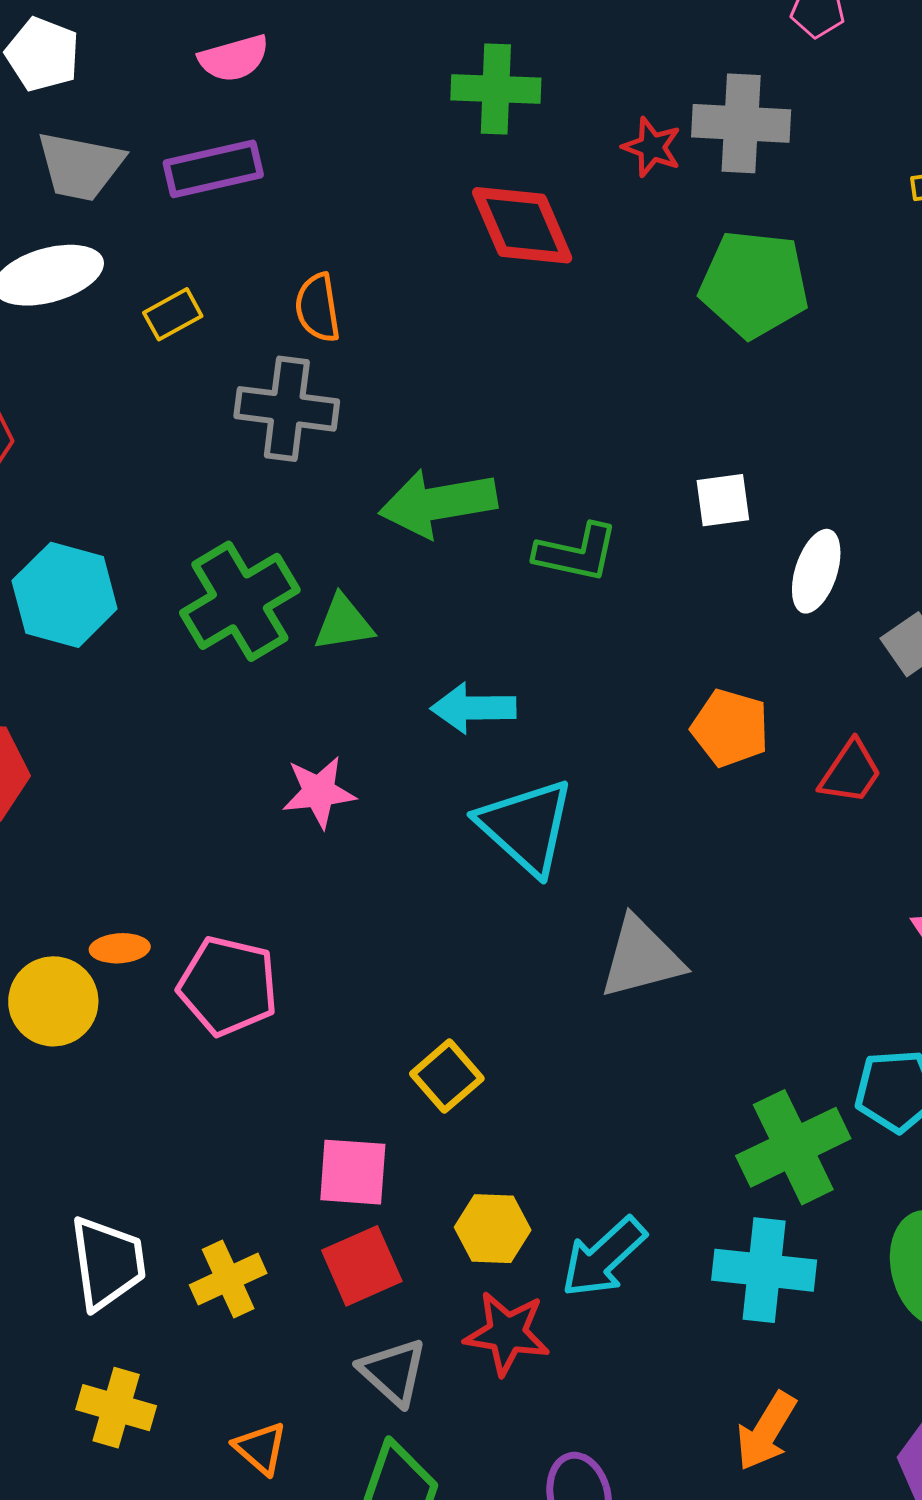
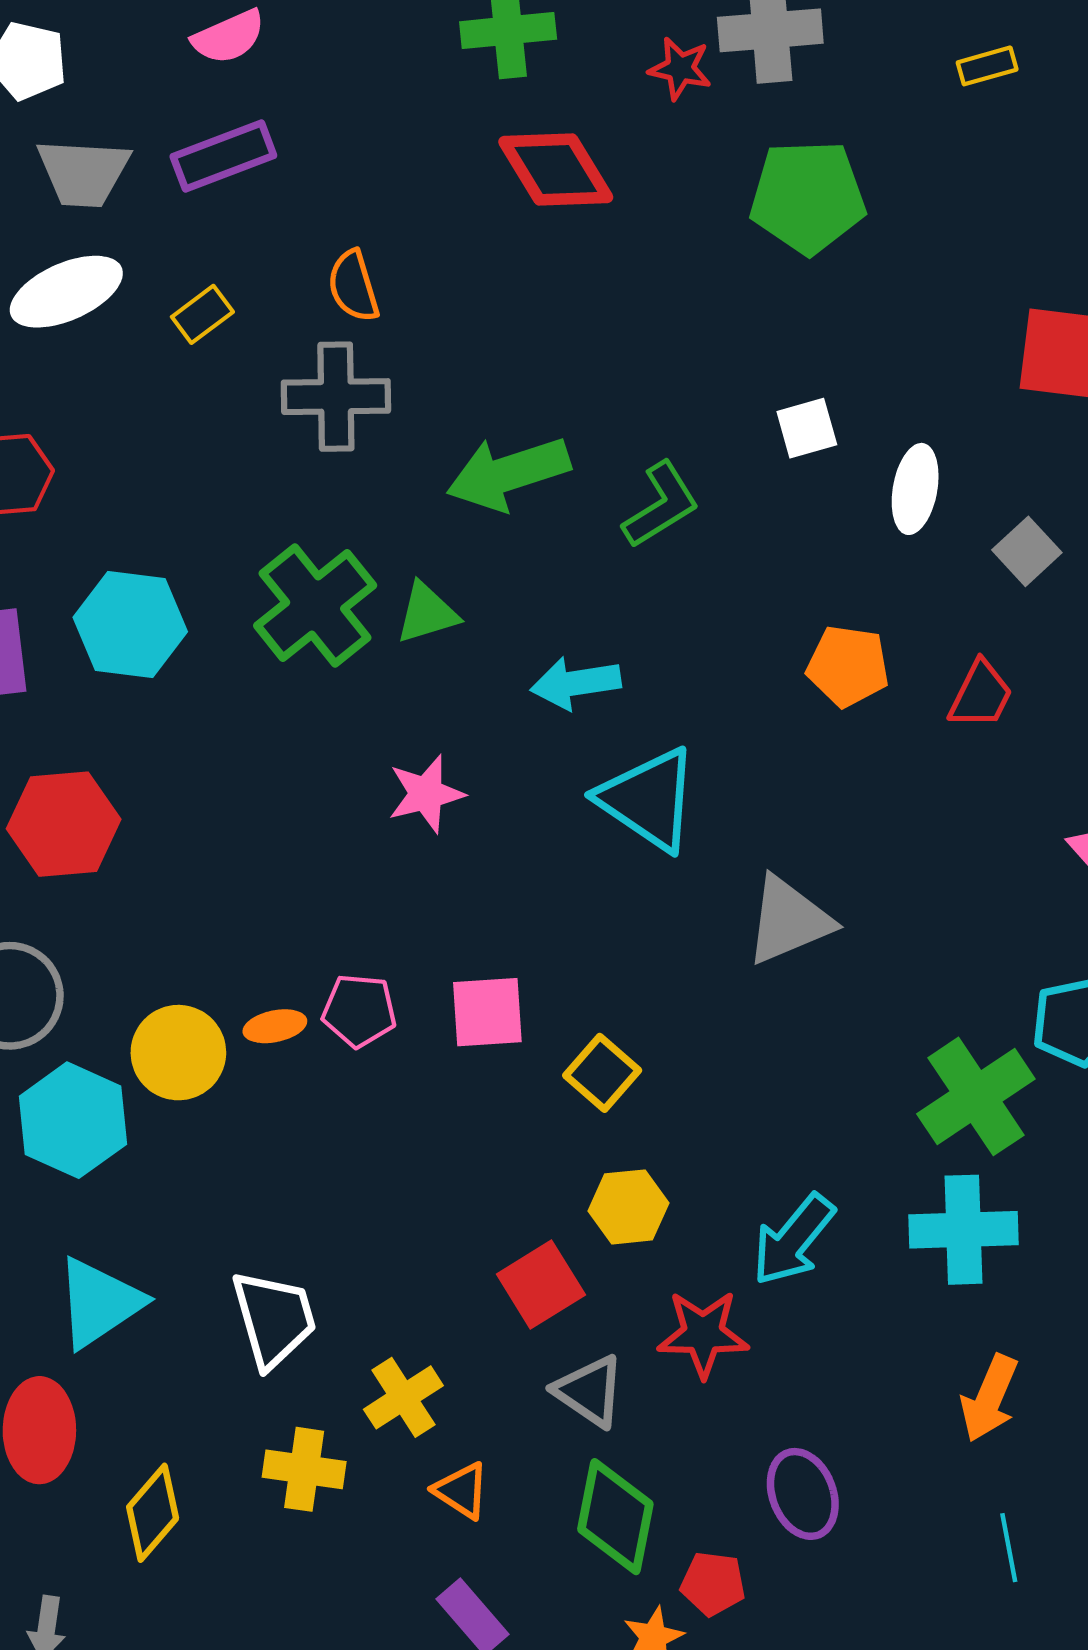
green L-shape: (576, 553) -> (661, 505), turned -36
orange ellipse: (120, 948) -> (275, 1026), moved
pink pentagon: (228, 986) -> (359, 1011), size x0.7
pink square: (353, 1172) -> (487, 1012), moved
yellow hexagon: (493, 1229) -> (629, 1207), moved
yellow cross: (228, 1279) -> (403, 1397), moved

